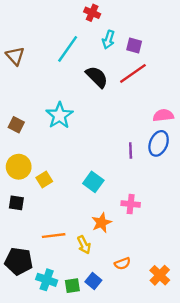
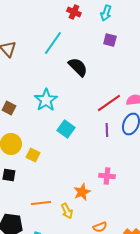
cyan arrow: (108, 40) -> (106, 13), moved
red line: (133, 73) -> (109, 103), moved
yellow square: (44, 180) -> (33, 155), turned -32
cyan square: (93, 182) -> (66, 129), moved

